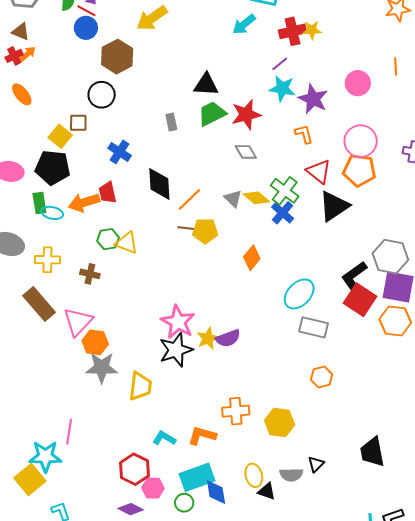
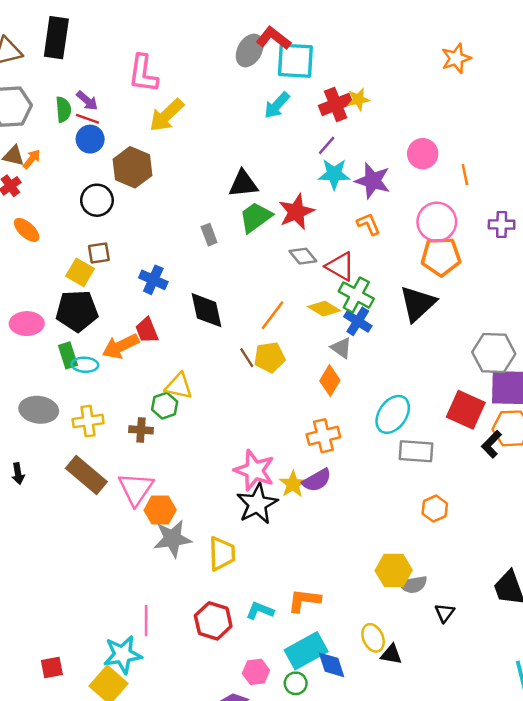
orange arrow: (28, 54) -> (32, 159), moved
orange line: (396, 66) -> (465, 175), moved
black circle: (102, 95) -> (97, 200), moved
red triangle: (319, 172) -> (340, 266), moved
orange line: (190, 199) -> (273, 315), moved
gray triangle: (233, 199) -> (341, 348), moved
brown line: (186, 228) -> (247, 358), turned 60
green hexagon: (108, 239) -> (165, 406), moved
black L-shape: (354, 277) -> (491, 444), moved, size x0.7
orange cross: (236, 411) -> (323, 436), moved
red hexagon: (134, 469) -> (213, 621), moved
gray semicircle: (291, 475) -> (413, 584), moved

